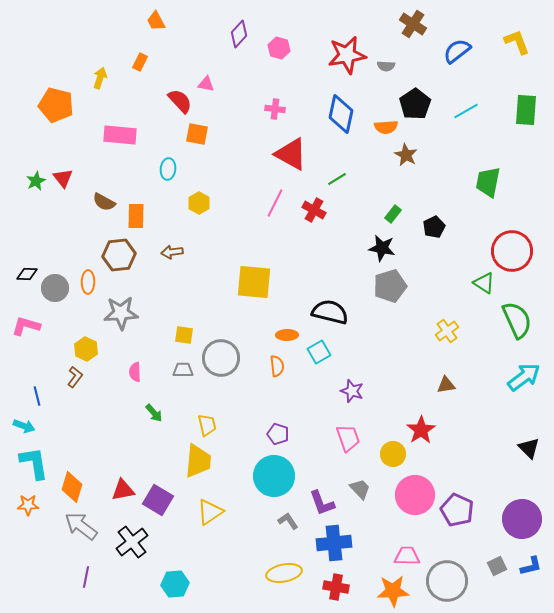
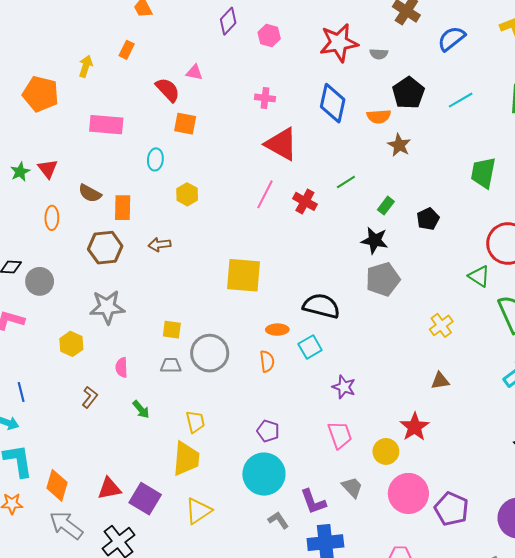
green line: (337, 179) -> (346, 182), moved
orange ellipse: (88, 282) -> (52, 218), moved
brown L-shape: (75, 377) -> (90, 397), moved

